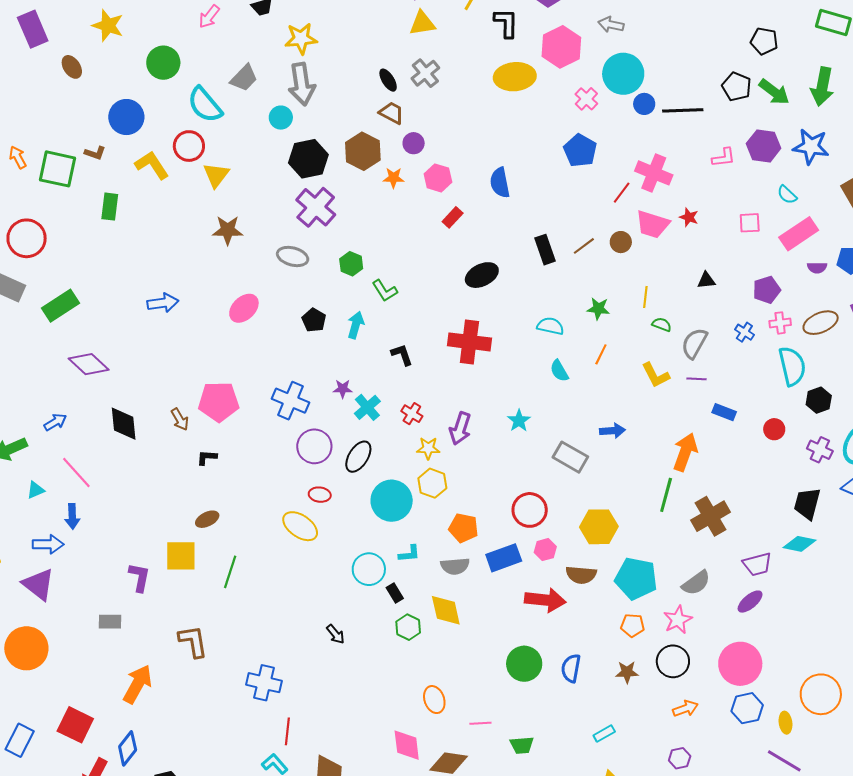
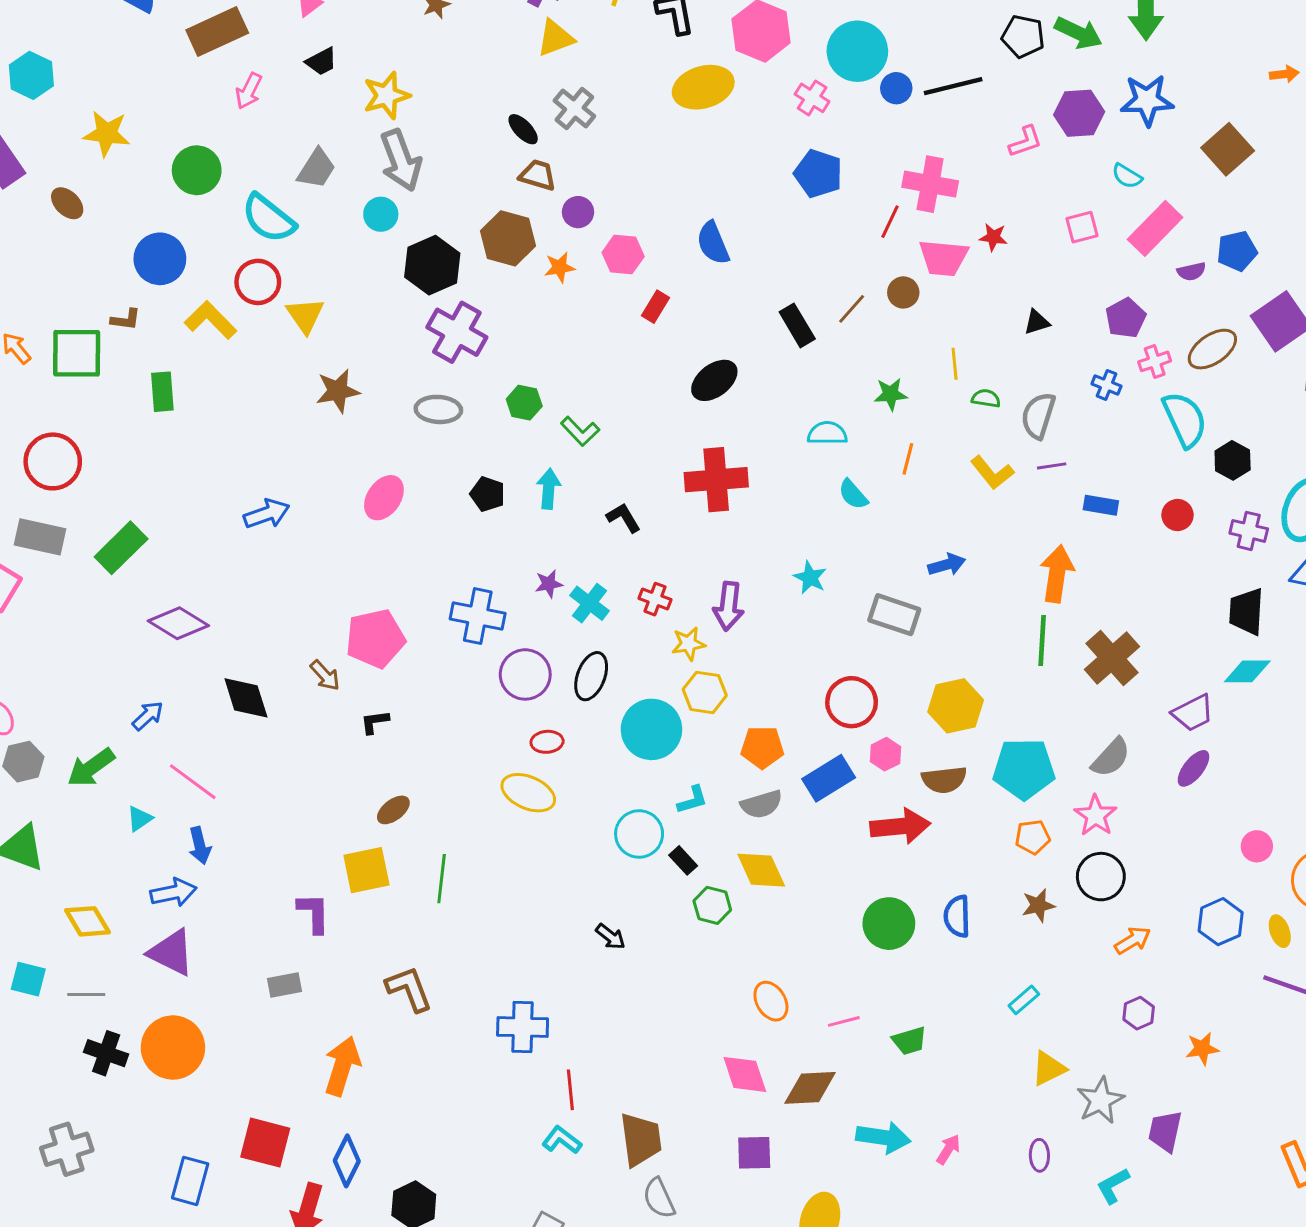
pink circle: (740, 664) -> (1257, 846), moved, size x0.5

